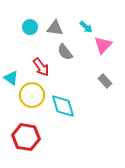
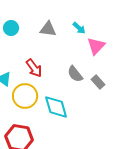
cyan circle: (30, 27) -> (11, 28), moved
gray semicircle: (65, 52) -> (75, 74), moved

